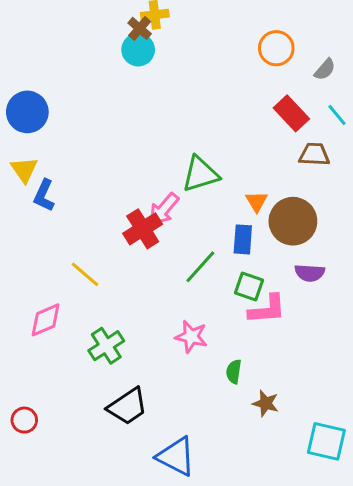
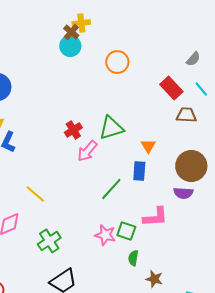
orange circle: (276, 48) -> (117, 62), moved
brown circle: (293, 221) -> (191, 166), moved
red cross: (143, 229) -> (73, 130), moved, size x0.7
green square: (249, 287) -> (126, 231), moved

